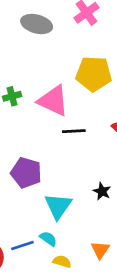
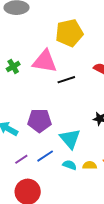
blue line: (22, 245) -> (45, 156), moved
yellow semicircle: (62, 261) -> (90, 165), moved

